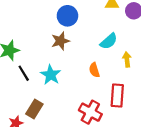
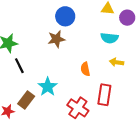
cyan semicircle: (109, 41) -> (109, 38), moved, turned 42
yellow arrow: (127, 60) -> (117, 62), turned -80
cyan star: (51, 75) -> (48, 87), moved

